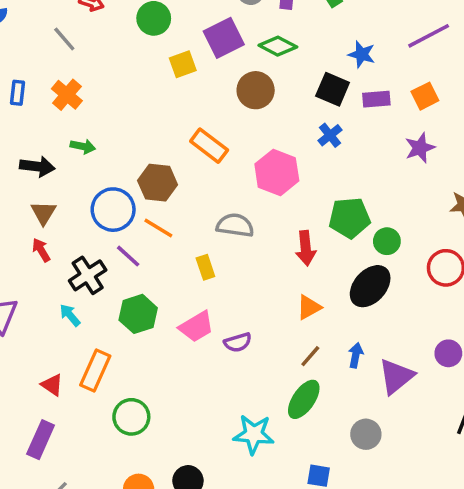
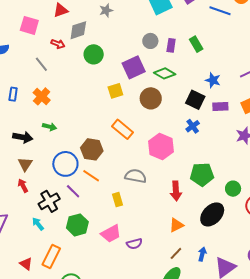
yellow square: (183, 64) -> (115, 91), moved
green circle: (387, 241) -> (233, 189), moved

